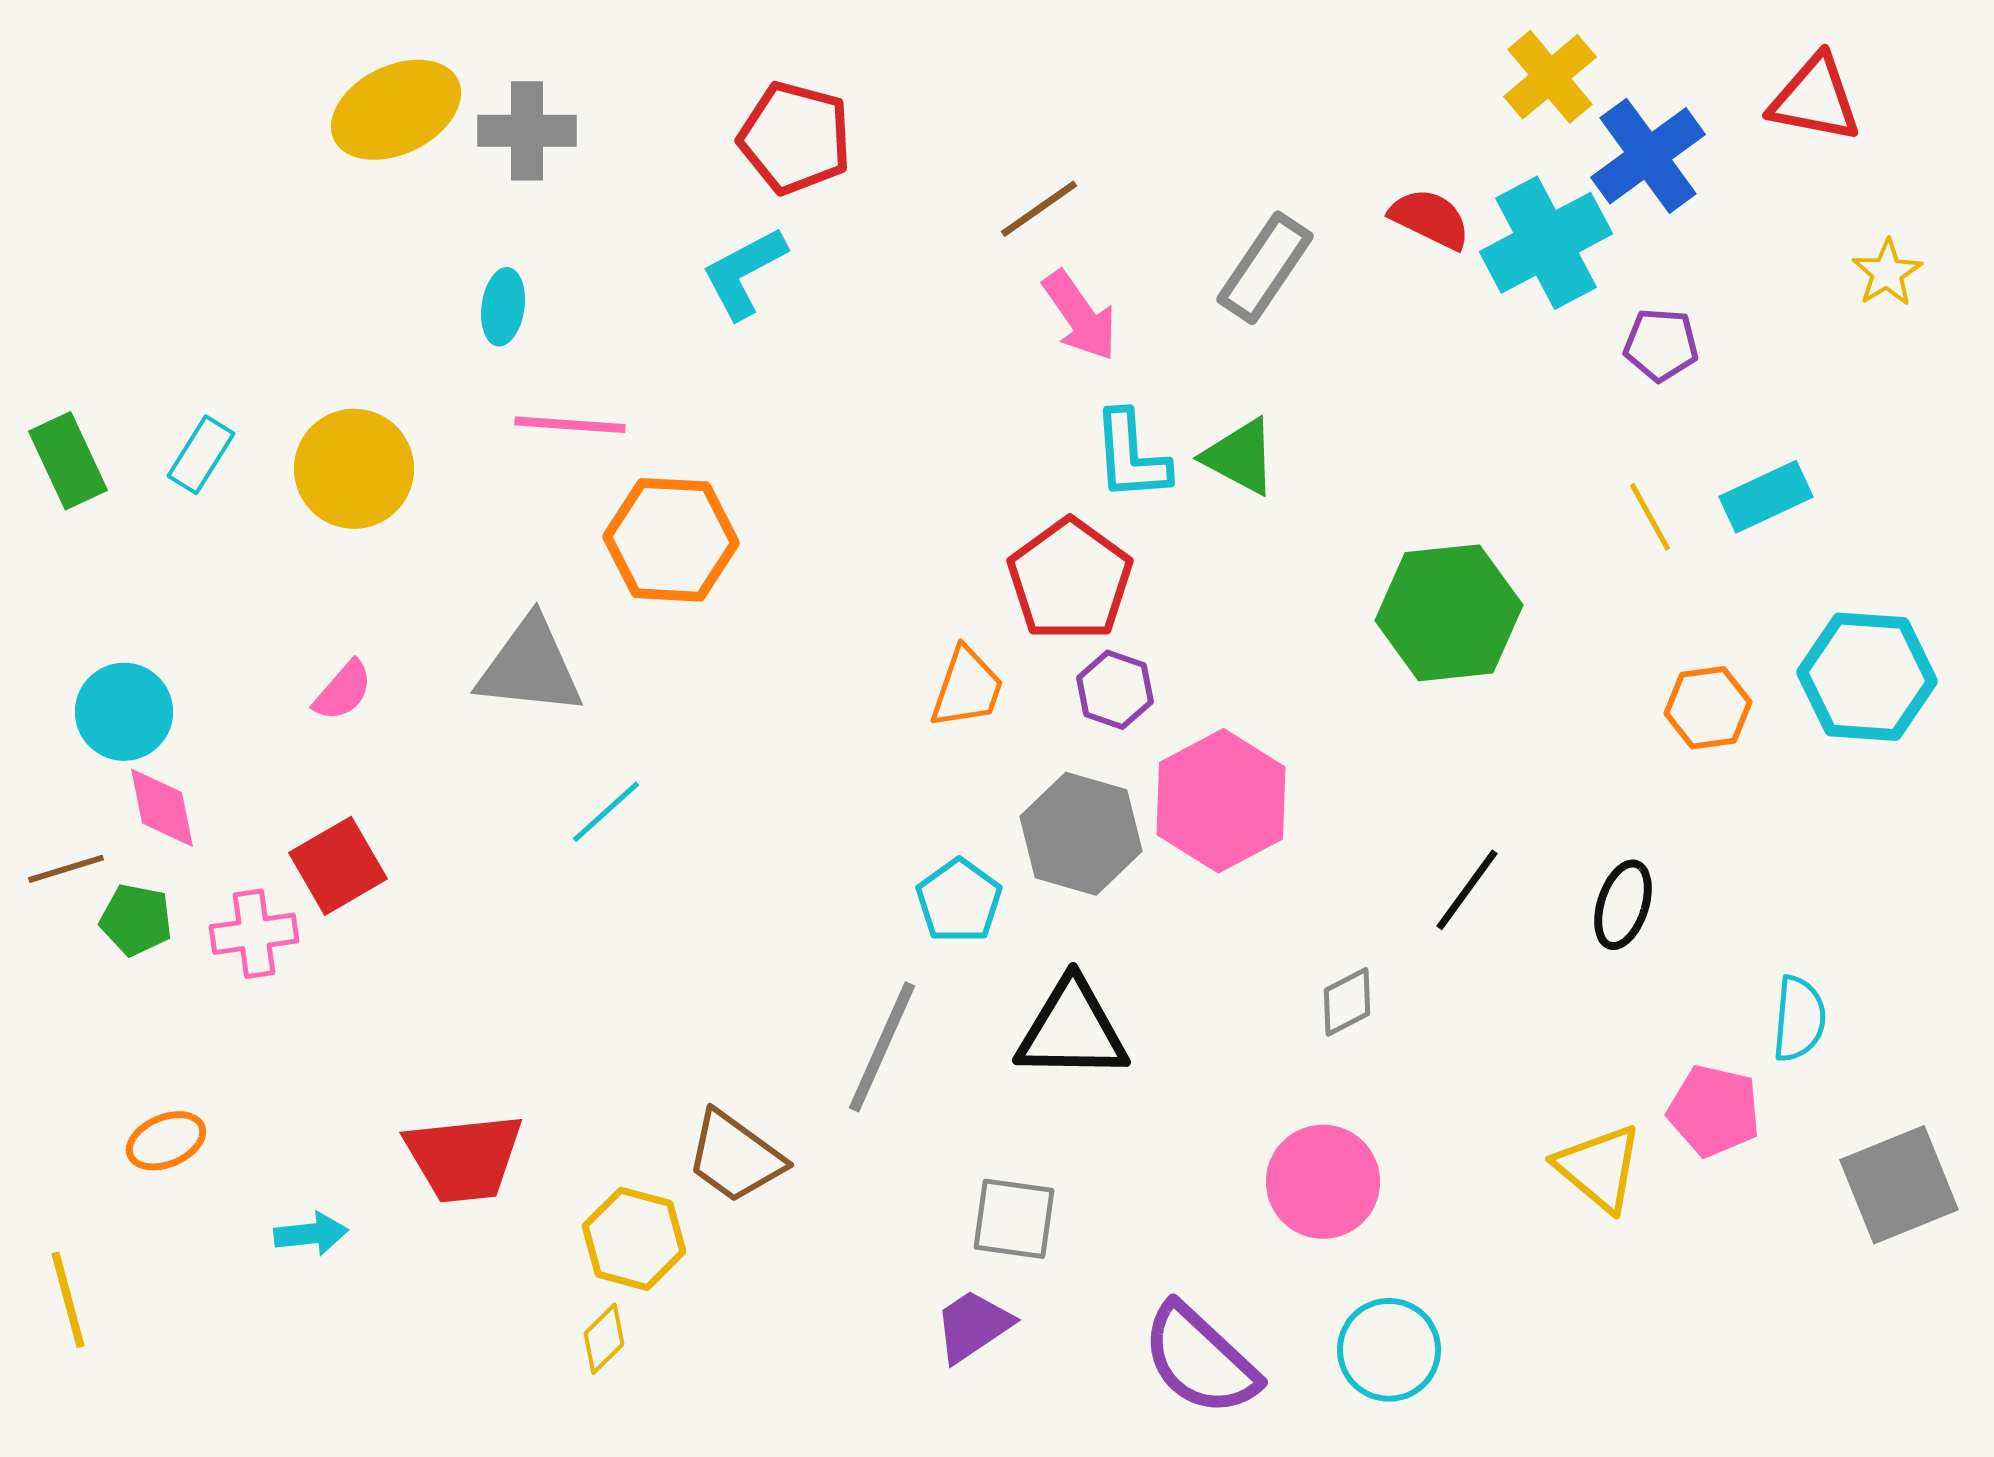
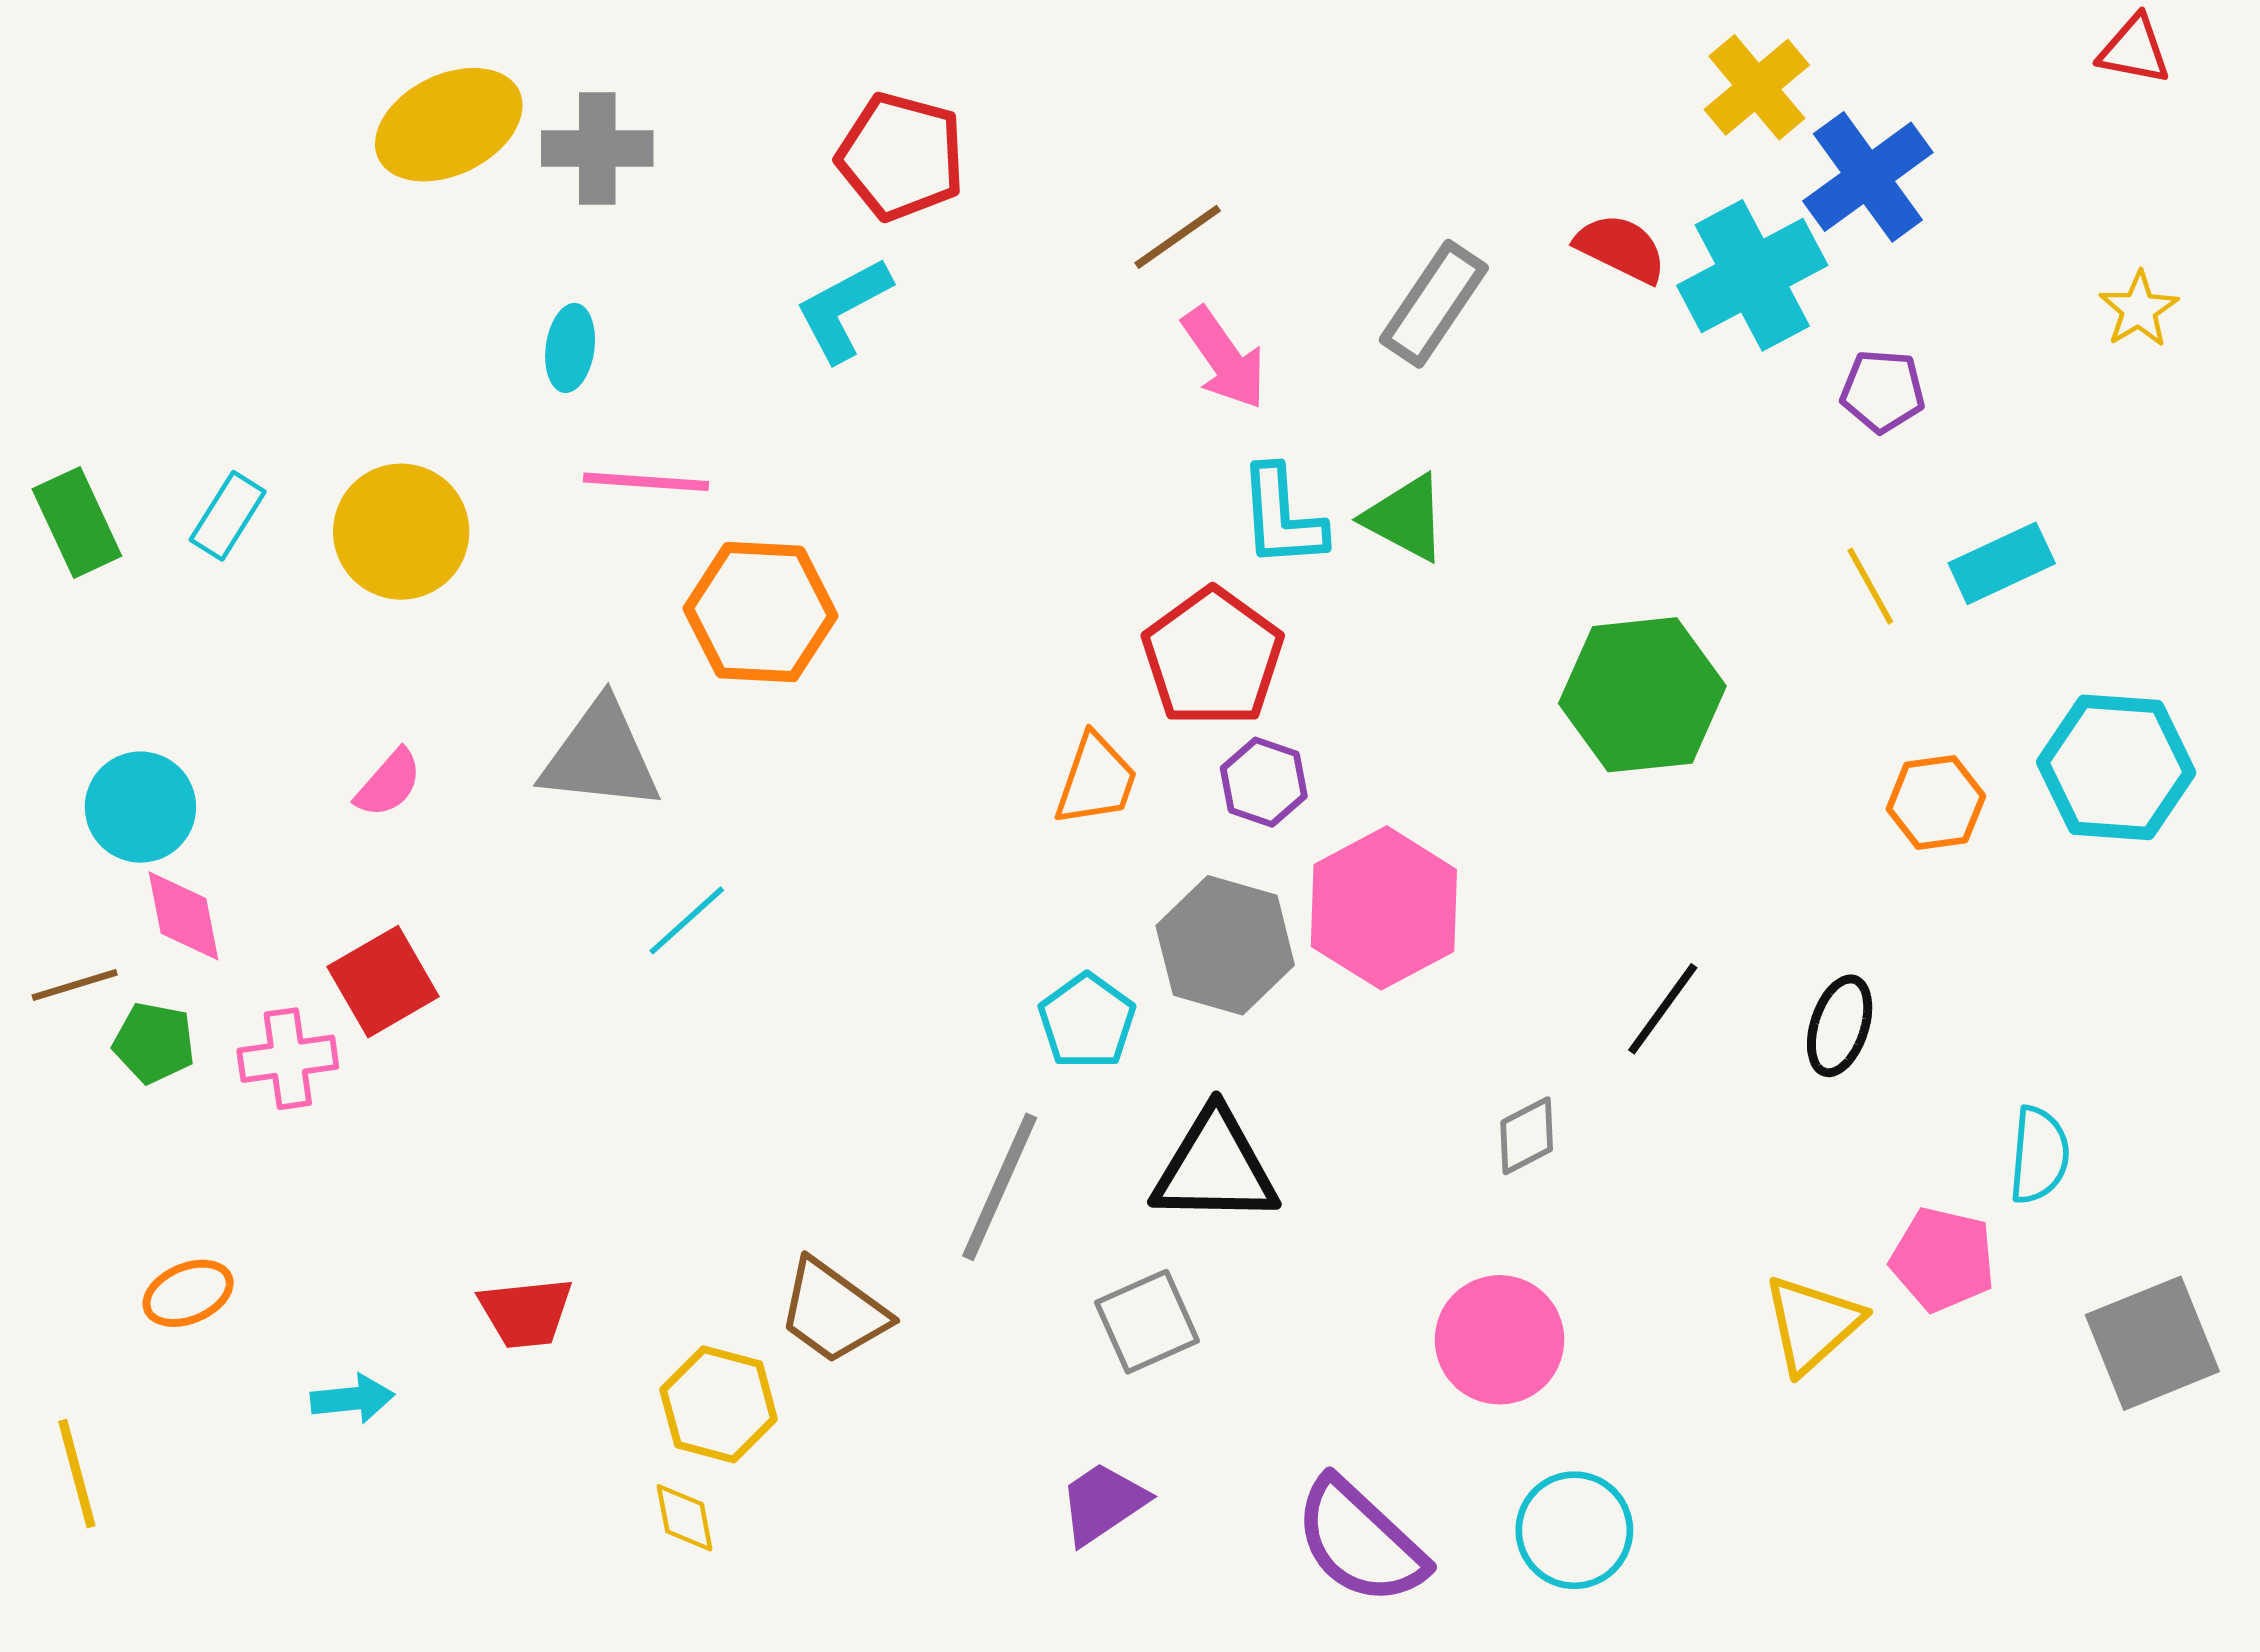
red triangle: (1815, 99) -> (2134, 50), moved, size x0.7
red trapezoid: (464, 1158) -> (526, 1313), size x0.7
yellow triangle: (1599, 1168) -> (1812, 1324), turned 38
gray square: (1014, 1219) -> (1147, 1322), moved, turned -32
yellow diamond: (604, 1339) -> (685, 1518), turned -56

